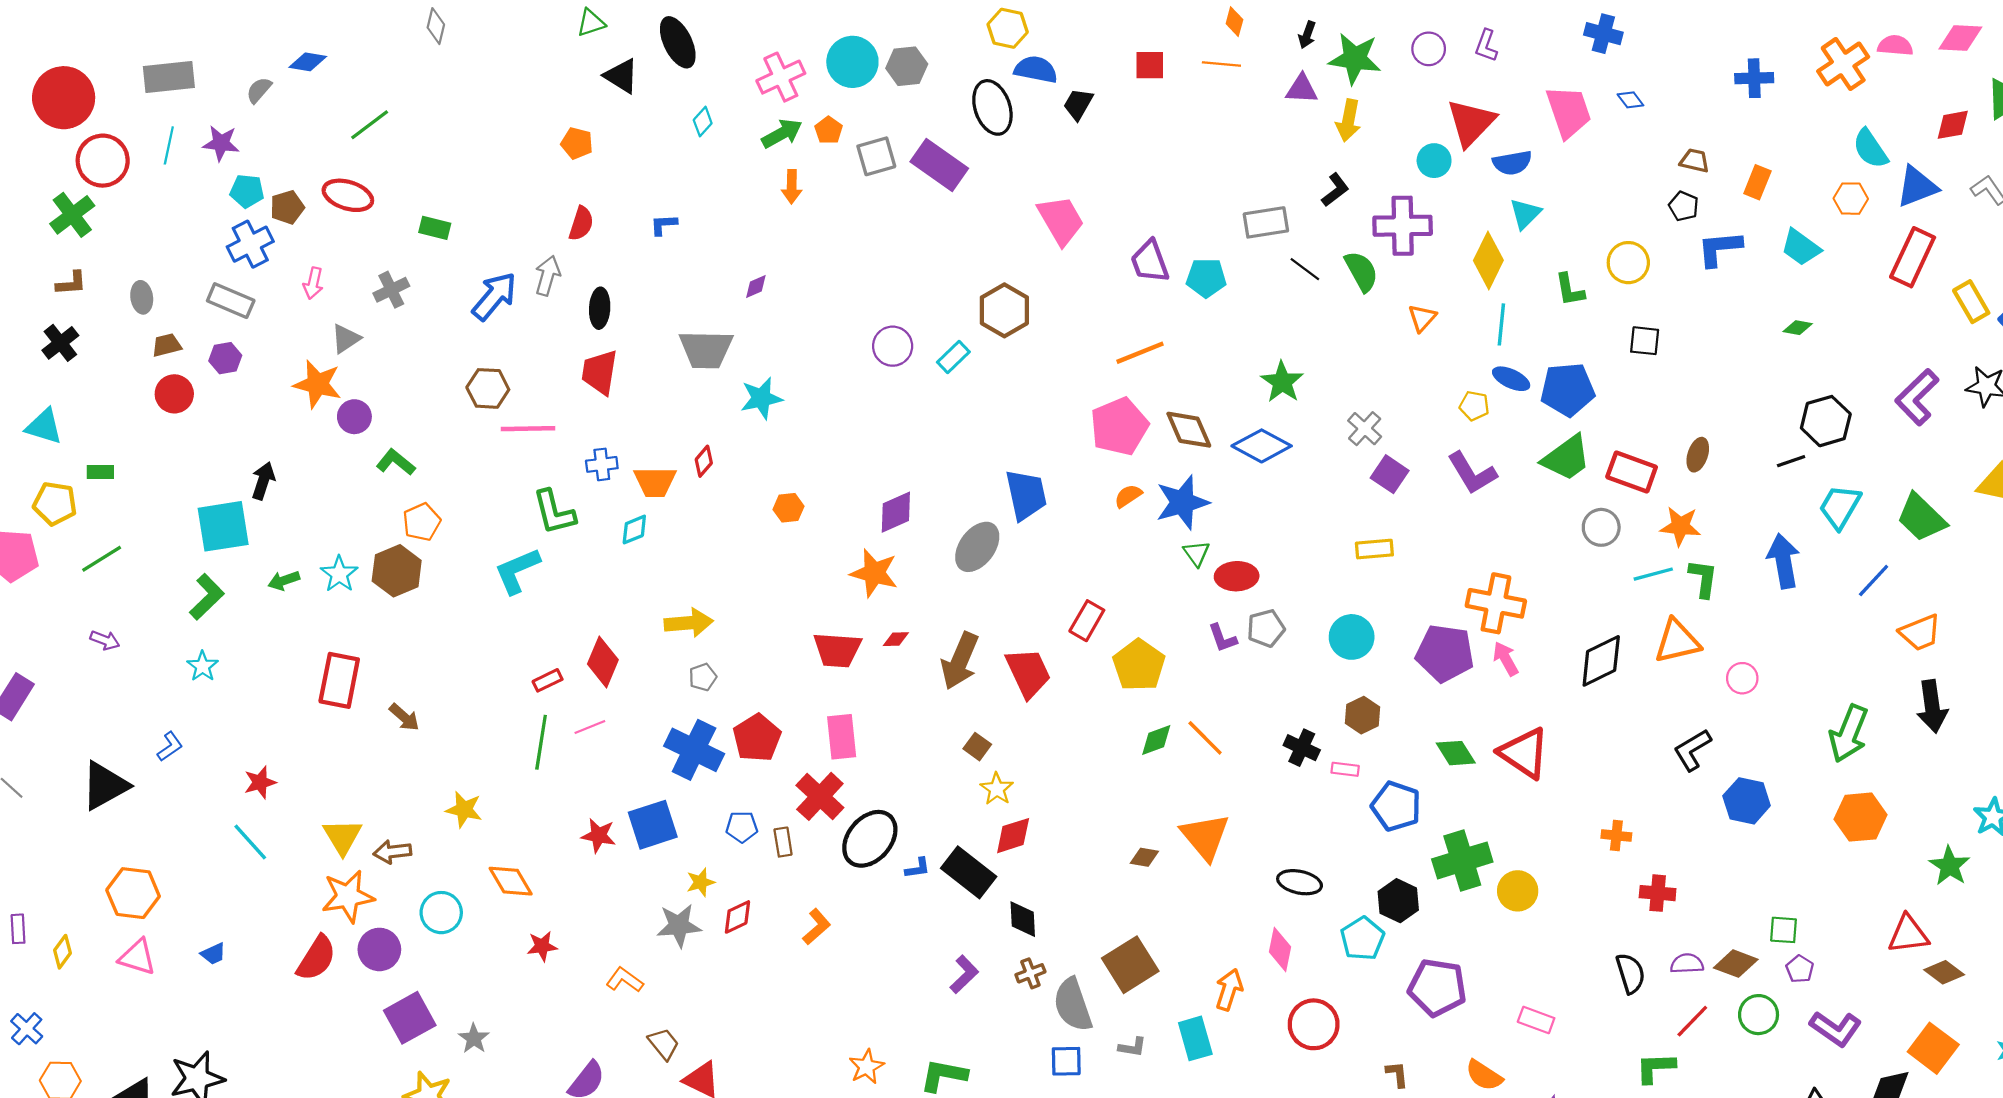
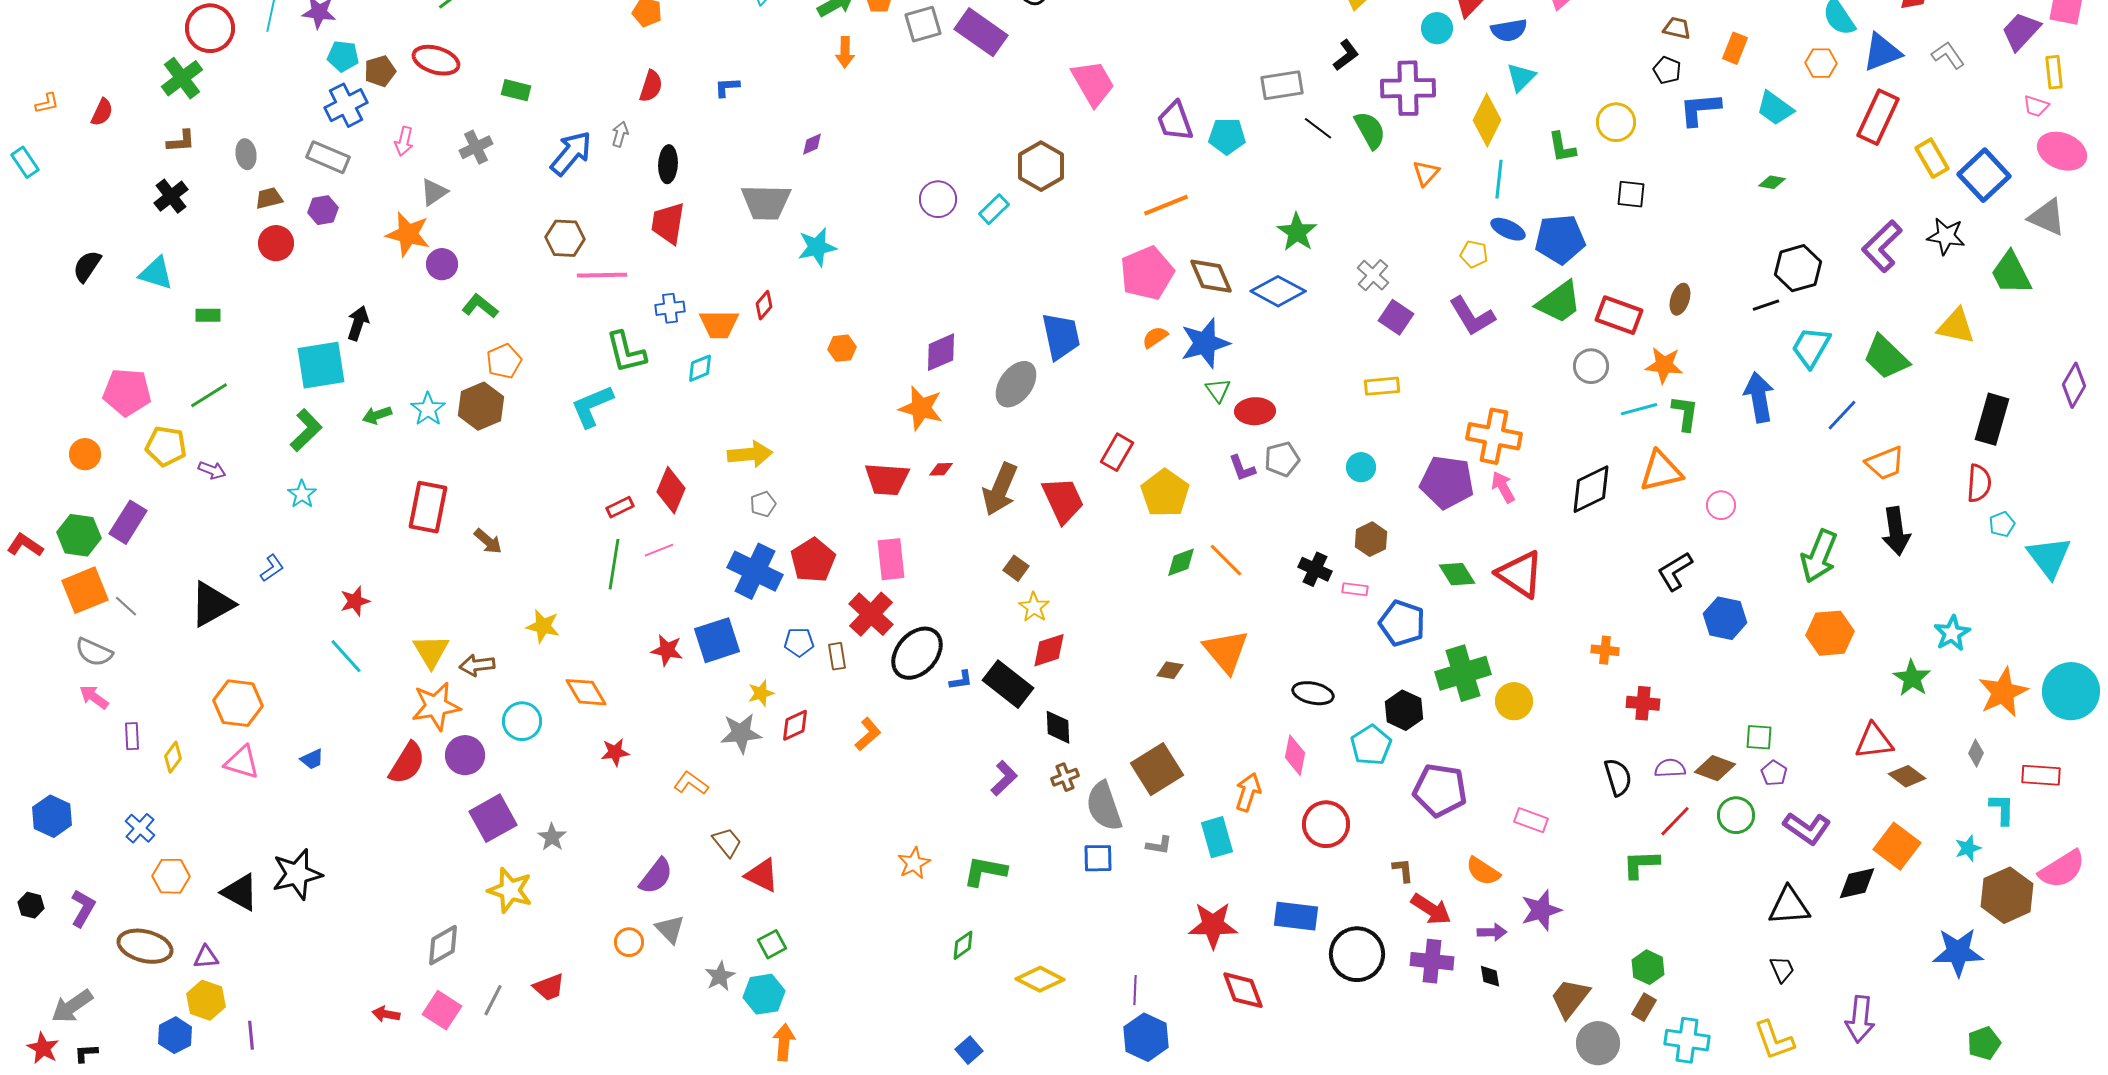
gray arrow: (548, 276) -> (620, 134), size x0.7
yellow pentagon: (55, 503) -> (166, 446), moved
cyan circle: (1352, 637) -> (1361, 467), size x0.7

